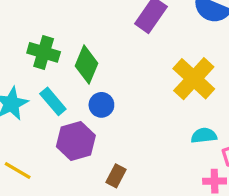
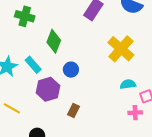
green cross: (44, 52) -> (25, 16), moved
blue circle: (101, 105) -> (71, 70), moved

